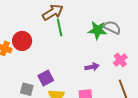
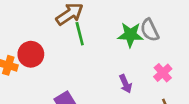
gray semicircle: (112, 27) -> (150, 30), turned -138
purple arrow: (92, 67) -> (126, 84), turned 80

